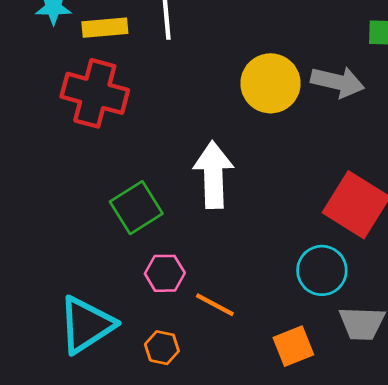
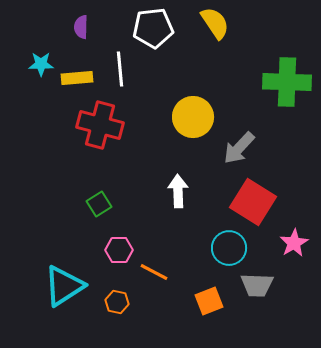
gray arrow: (338, 82) -> (239, 148), moved, turned 120
red cross: (95, 93) -> (100, 125), moved
white arrow: (213, 175) -> (178, 191), moved, size x0.7
green square: (136, 208) -> (99, 204), size x0.7

